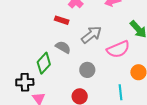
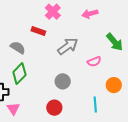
gray semicircle: (63, 47) -> (18, 48), moved
pink semicircle: (118, 49) -> (94, 62), size x0.6

